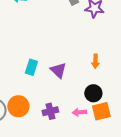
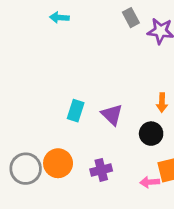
black circle: (93, 93) -> (151, 134), moved
pink arrow: (79, 112) -> (150, 182), moved

